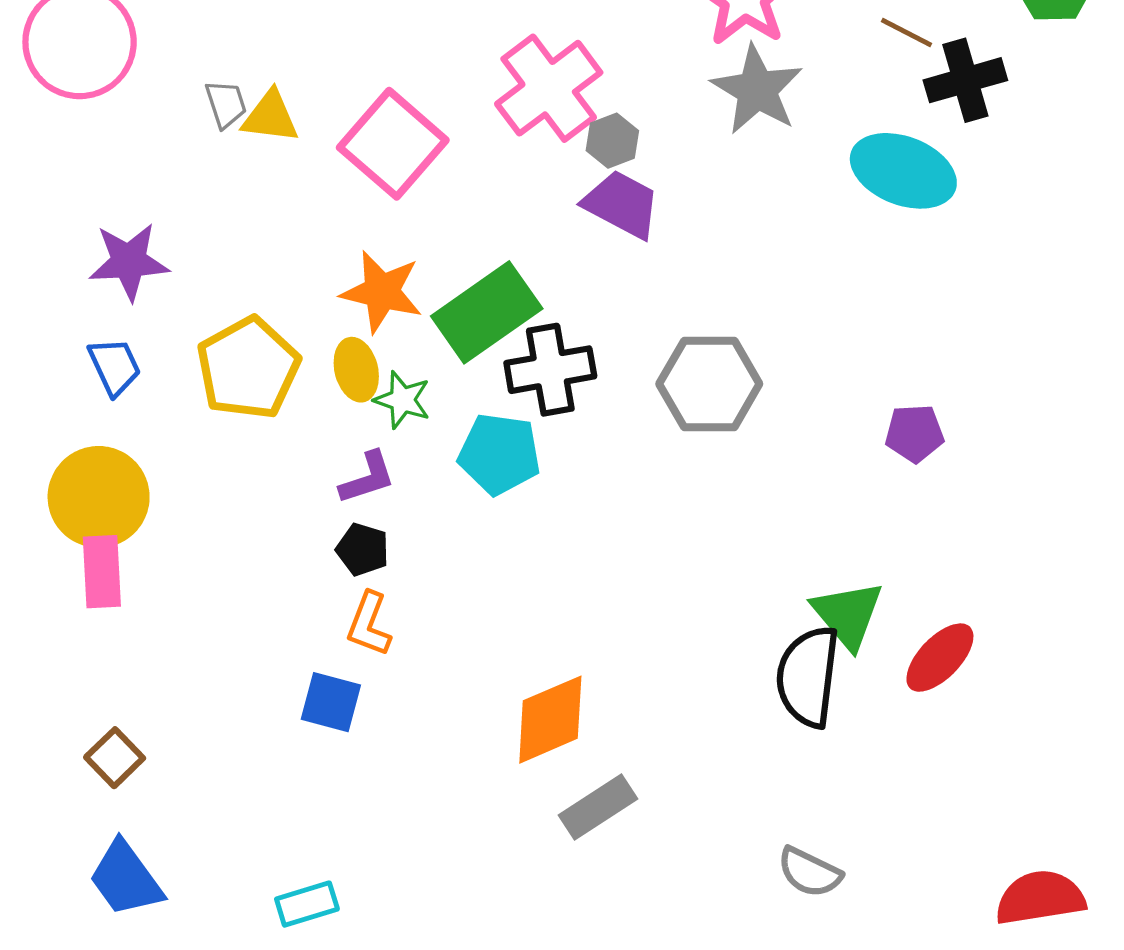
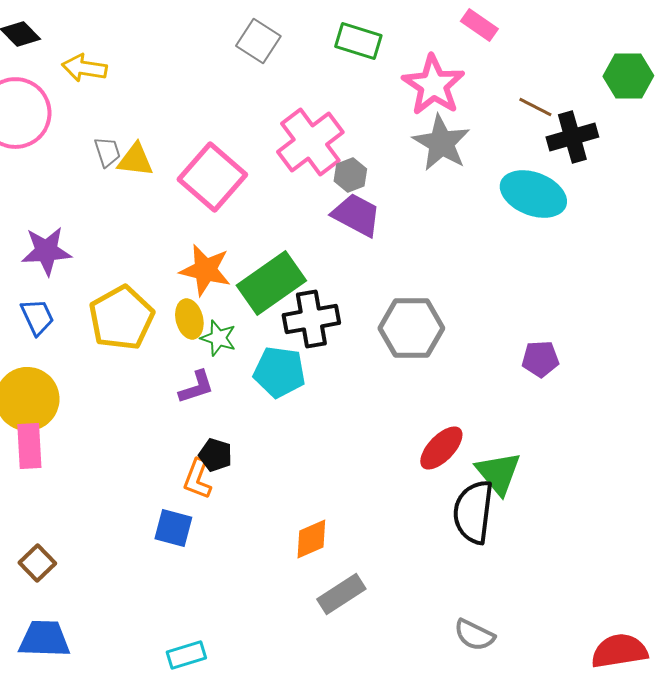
black pentagon: (363, 549) -> (215, 455), moved
red ellipse: (940, 658) -> (441, 448), moved
orange diamond: (550, 720) -> (311, 539), size x0.7
blue trapezoid: (126, 879) -> (44, 639), turned 128
cyan rectangle: (307, 904) -> (186, 655), moved

